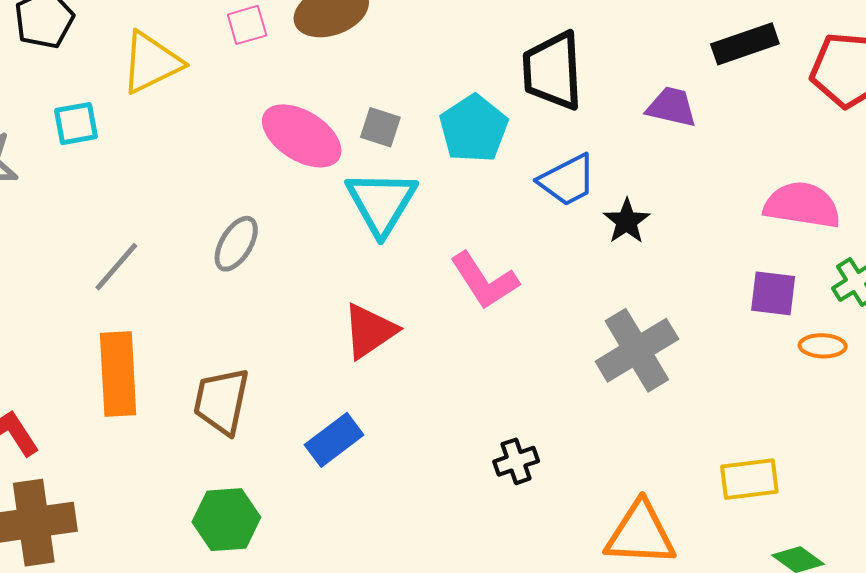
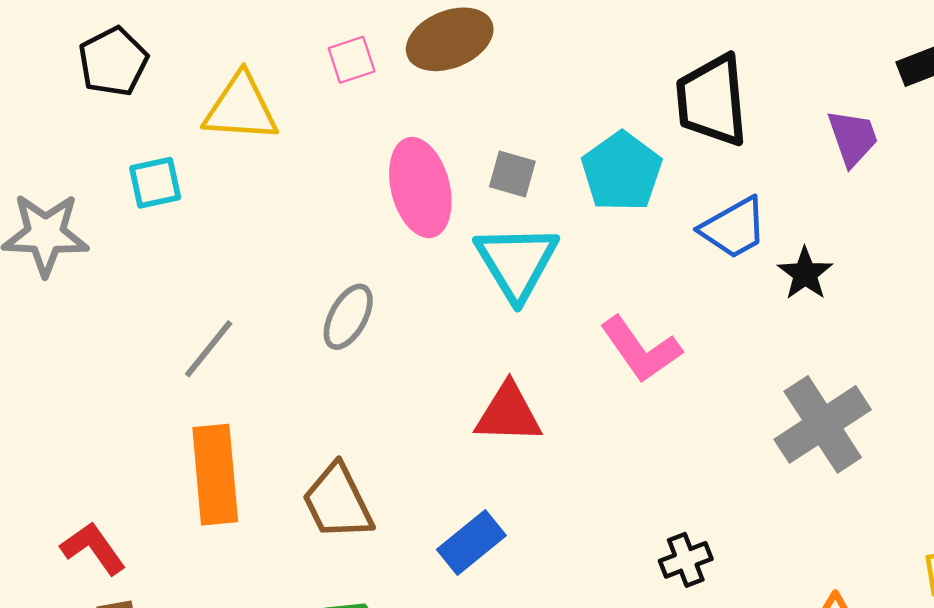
yellow triangle: (151, 63) -> (241, 108), turned 32
purple trapezoid: (671, 107) -> (853, 138), turned 60
pink ellipse: (302, 136) -> (420, 188), turned 46
red triangle: (370, 331) -> (508, 413), turned 38
brown trapezoid: (221, 401) -> (338, 502), turned -36

